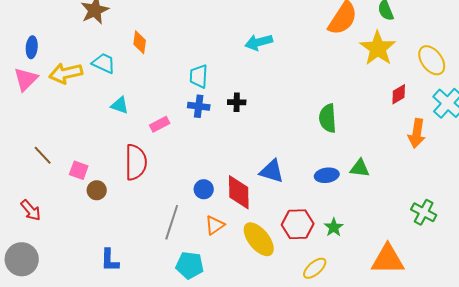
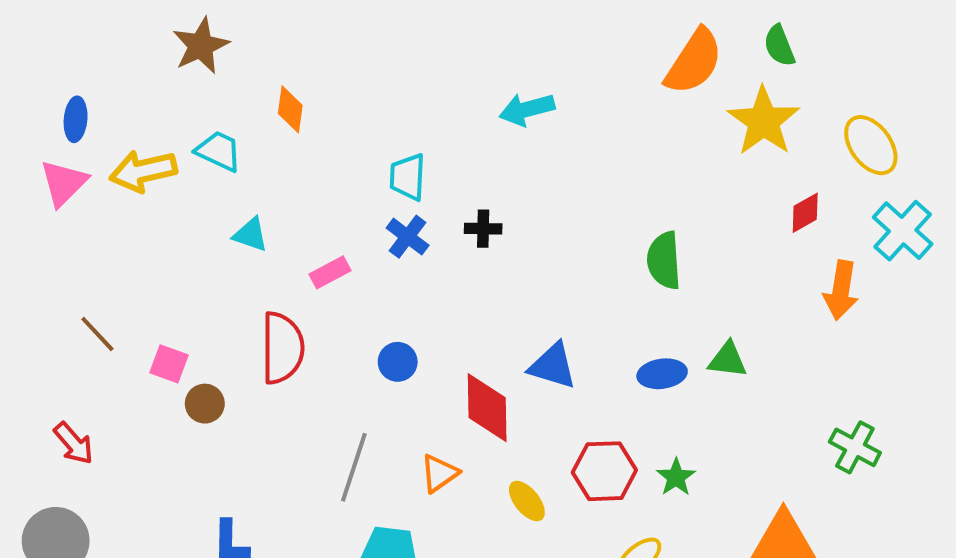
blue cross: (199, 106) -> (408, 237), turned 30
blue circle: (204, 189) -> (398, 362), moved
yellow ellipse: (259, 239) -> (527, 501), size x0.6

